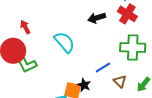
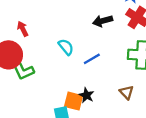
cyan semicircle: (64, 42) -> (66, 47), size x0.7
blue line: (103, 67) -> (92, 59), moved

